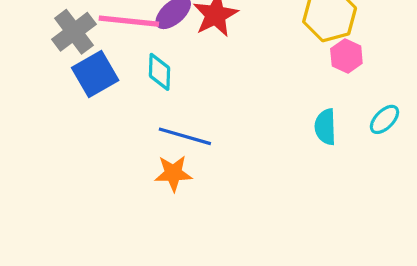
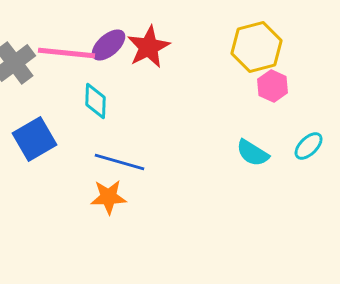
blue square: (95, 74) -> (35, 139), moved
cyan semicircle: (325, 127) -> (253, 153), turned -56

